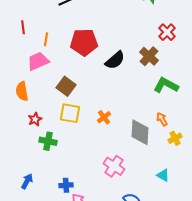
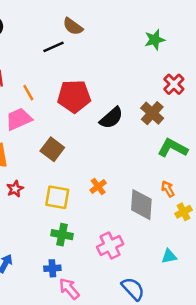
orange line: (46, 39) -> (28, 93), turned -40
yellow square: (70, 113) -> (57, 197), moved
green cross: (48, 141) -> (62, 235), moved
pink cross: (114, 166) -> (110, 245), turned 30
cyan triangle: (163, 175) -> (169, 256), turned -40

